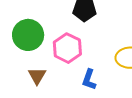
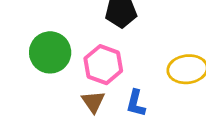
brown triangle: (37, 76) -> (93, 102), moved

